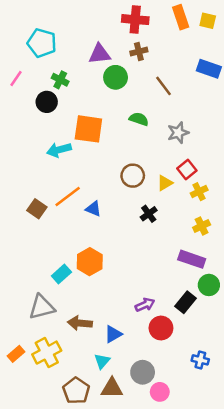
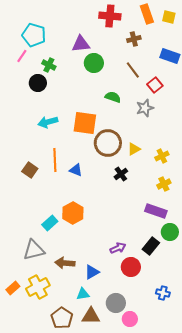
brown cross: (139, 52) -> (134, 39), moved
pink line: (16, 79) -> (22, 56), moved
orange square: (88, 129) -> (85, 123), moved
red square: (187, 169) -> (155, 85), moved
brown circle: (133, 176) -> (108, 143), size x1.4
orange line: (68, 197) -> (55, 160), turned -55
cyan triangle: (102, 361) -> (83, 294), turned 40

